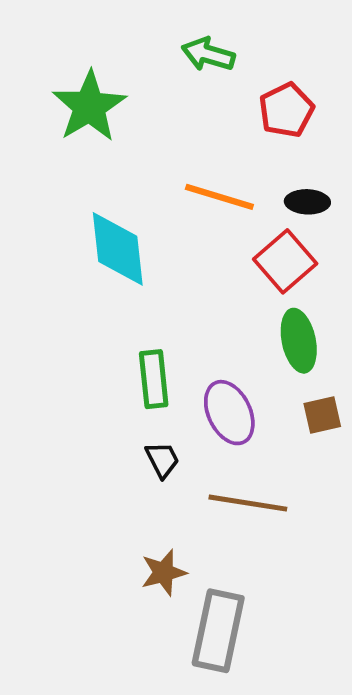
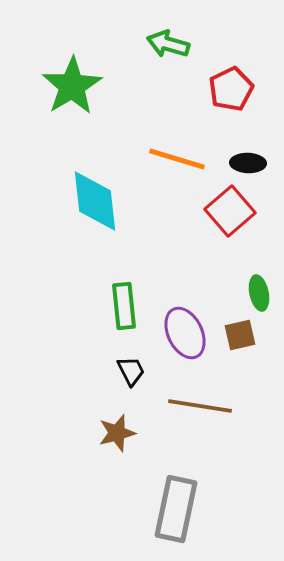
green ellipse: (299, 341) -> (259, 293), moved, size x0.7
brown square: (322, 415) -> (240, 335), moved
brown star: (164, 573) -> (117, 433), moved

